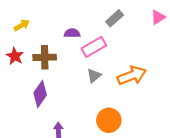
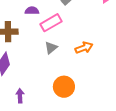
orange arrow: (132, 76) -> (84, 48), size x0.7

